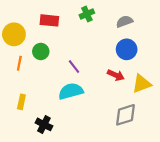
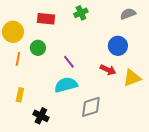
gray semicircle: (124, 21) -> (128, 14), moved
gray diamond: (126, 115) -> (91, 107), moved

